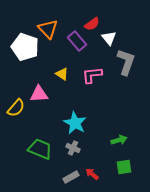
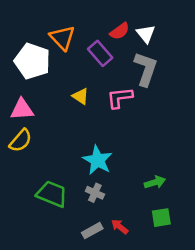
white triangle: (109, 38) -> (146, 34), moved
gray L-shape: (126, 62) -> (146, 69), moved
pink triangle: (39, 94) -> (22, 109), moved

